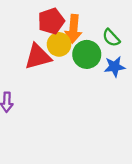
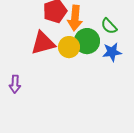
yellow circle: (59, 44) -> (69, 47), moved

